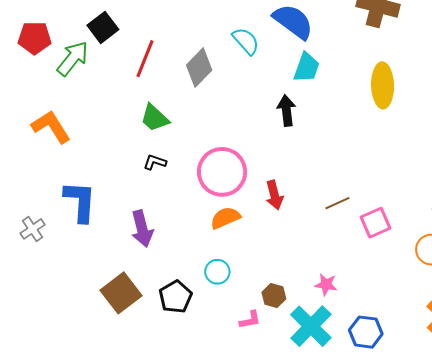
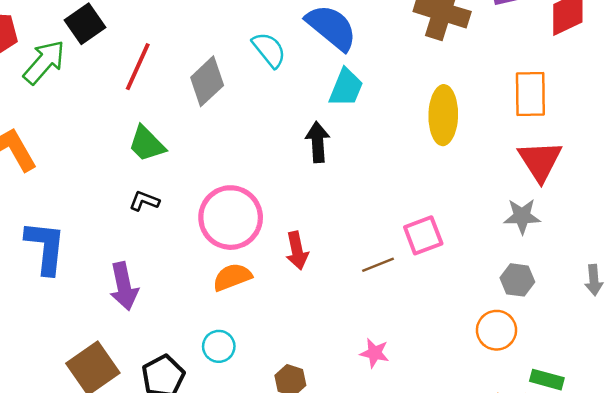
pink square: (375, 223) -> (423, 235), moved
pink star: (326, 285) -> (375, 353), moved

